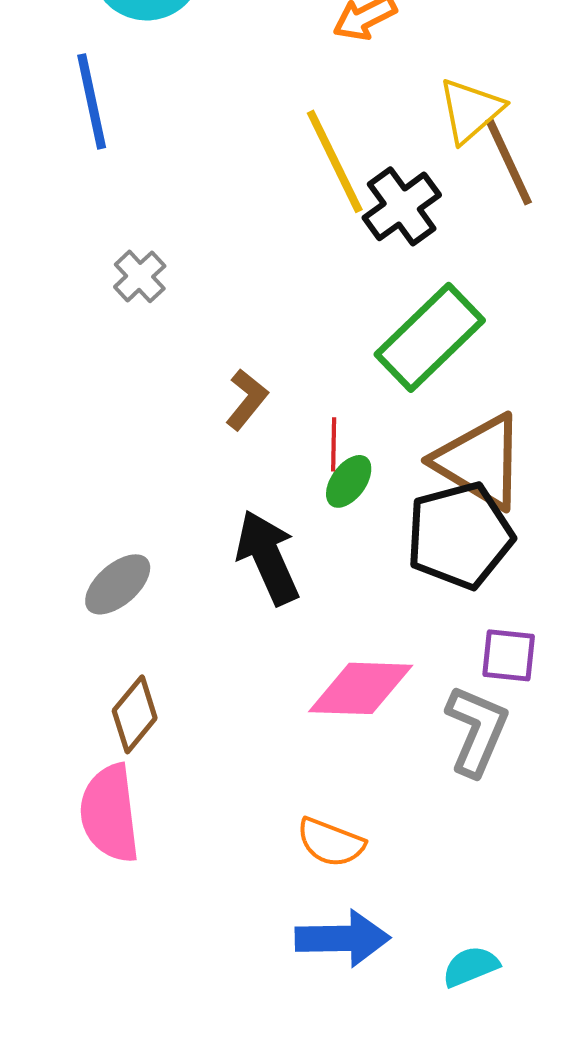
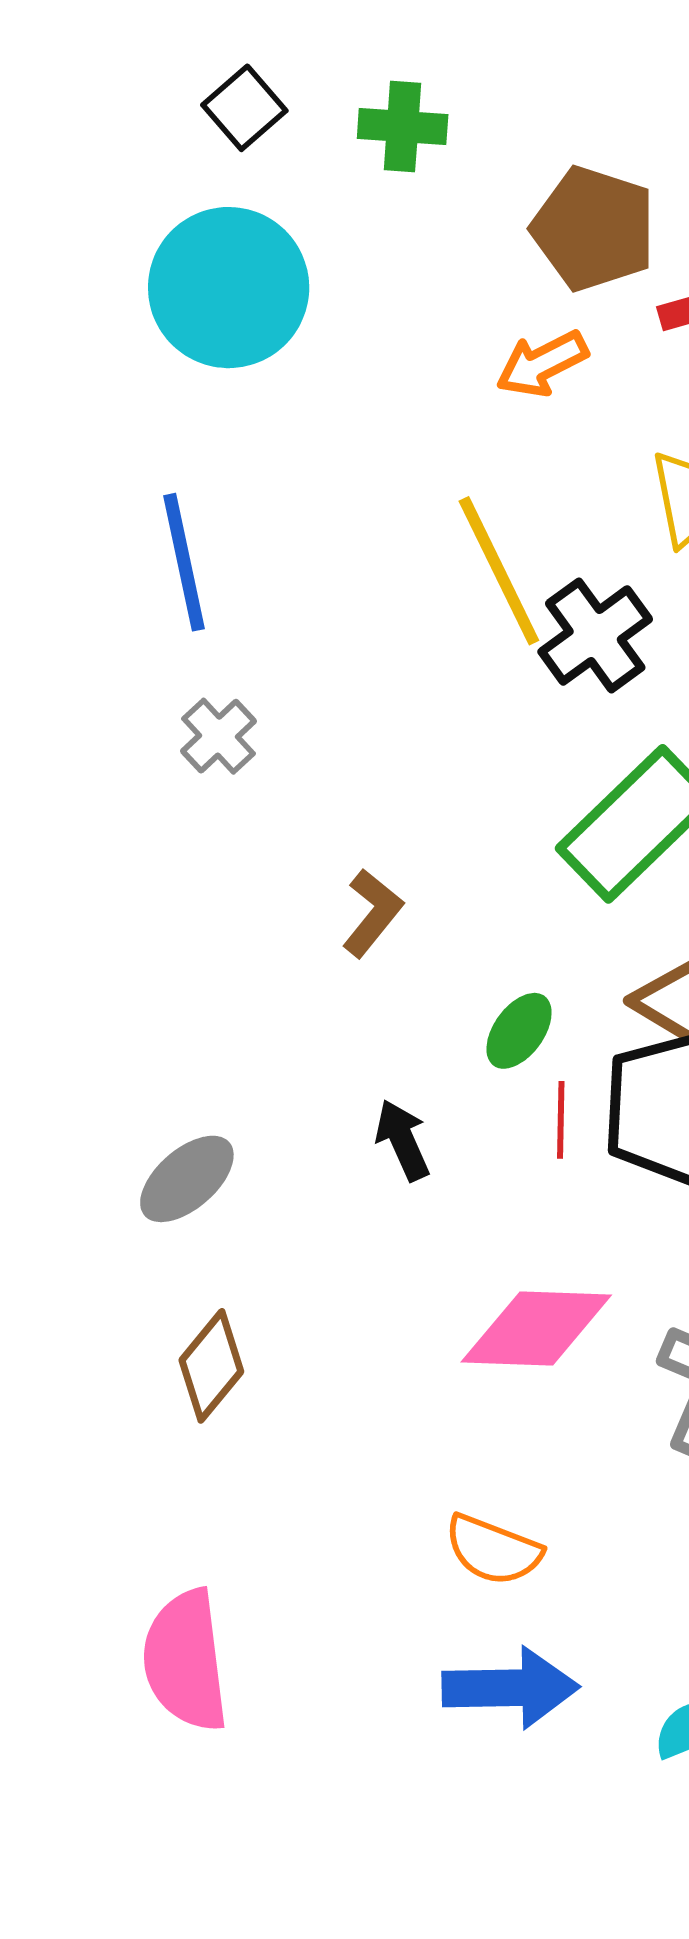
blue line: (92, 101) -> (184, 562), moved
red line: (334, 444) -> (561, 1120), moved
black arrow: (268, 557) -> (403, 1140), size x0.6
pink semicircle: (110, 813) -> (185, 1661), moved

